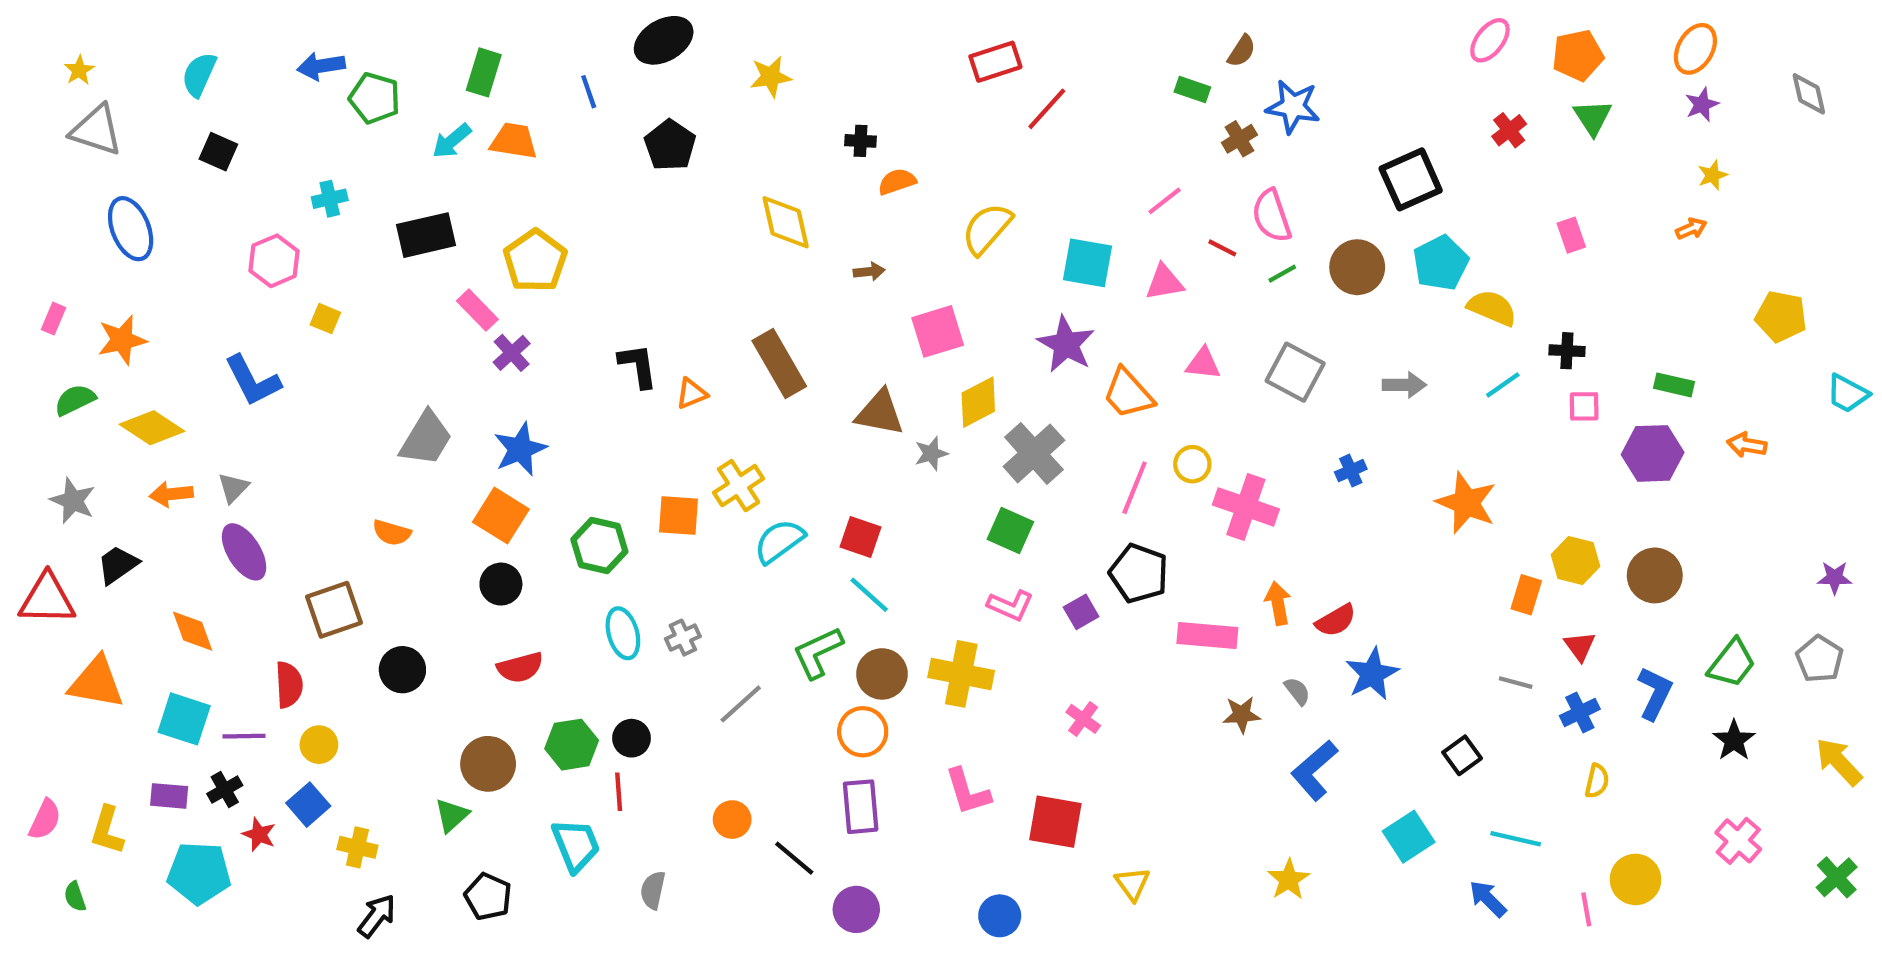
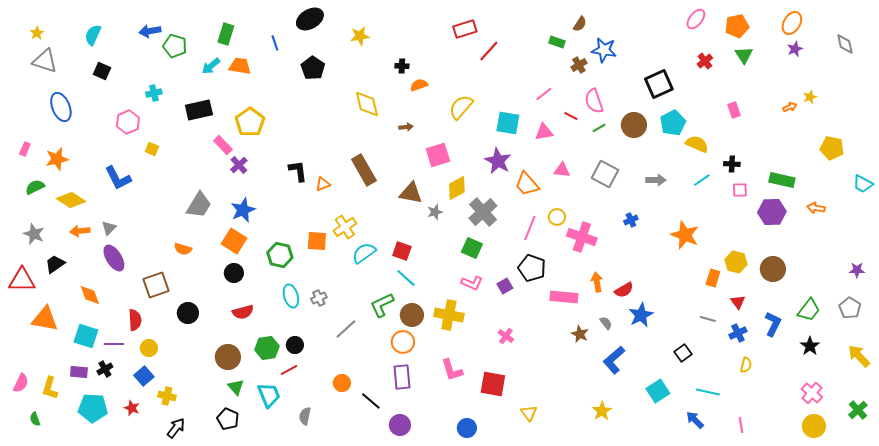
yellow star: (1713, 175) -> (810, 97), moved
green rectangle: (1674, 385) -> (782, 180), size x1.4
brown star: (1242, 715) -> (580, 334), turned 30
red line: (619, 792) -> (289, 370), turned 66
green triangle: (452, 815) -> (236, 387), moved, turned -30
red star: (259, 834) -> (132, 408), moved
yellow circle: (1635, 879) -> (814, 426), moved

